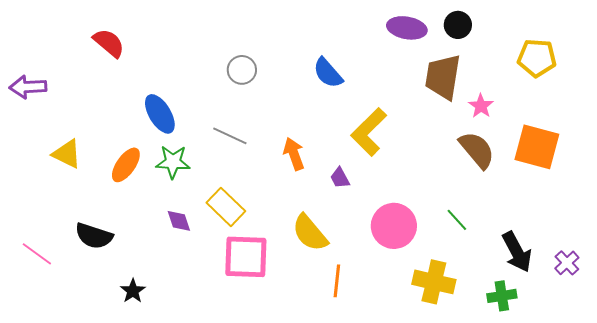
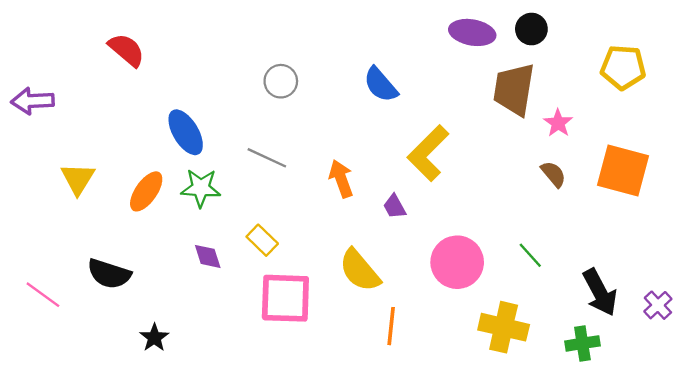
brown semicircle: (477, 150) -> (553, 174), size x0.6
yellow triangle: (67, 154) -> (78, 179), turned 36
yellow rectangle: (226, 207) -> (262, 240), size x0.7

